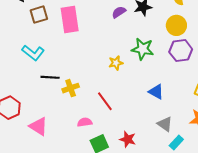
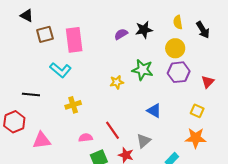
cyan L-shape: (33, 53) -> (61, 70), moved
black line: (50, 77) -> (31, 95), moved
red line: (105, 101) -> (112, 130), moved
gray triangle: (165, 124) -> (144, 141), moved, turned 42
pink triangle: (38, 126) -> (42, 140), turned -42

